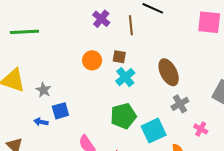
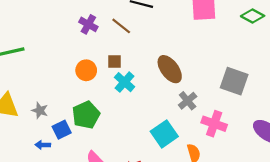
brown line: (131, 25) -> (121, 26), turned -36
green pentagon: (123, 116) -> (86, 115), moved
pink cross: (201, 129) -> (214, 124), size x1.6

